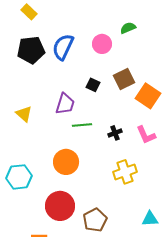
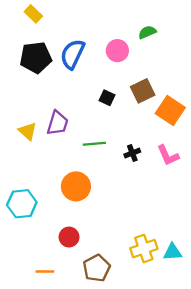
purple trapezoid: (65, 104) -> (58, 123), moved
yellow cross: (125, 172) -> (144, 249), moved
red circle: (60, 206) -> (69, 237), size x0.6
brown pentagon: (95, 220) -> (97, 268), moved

